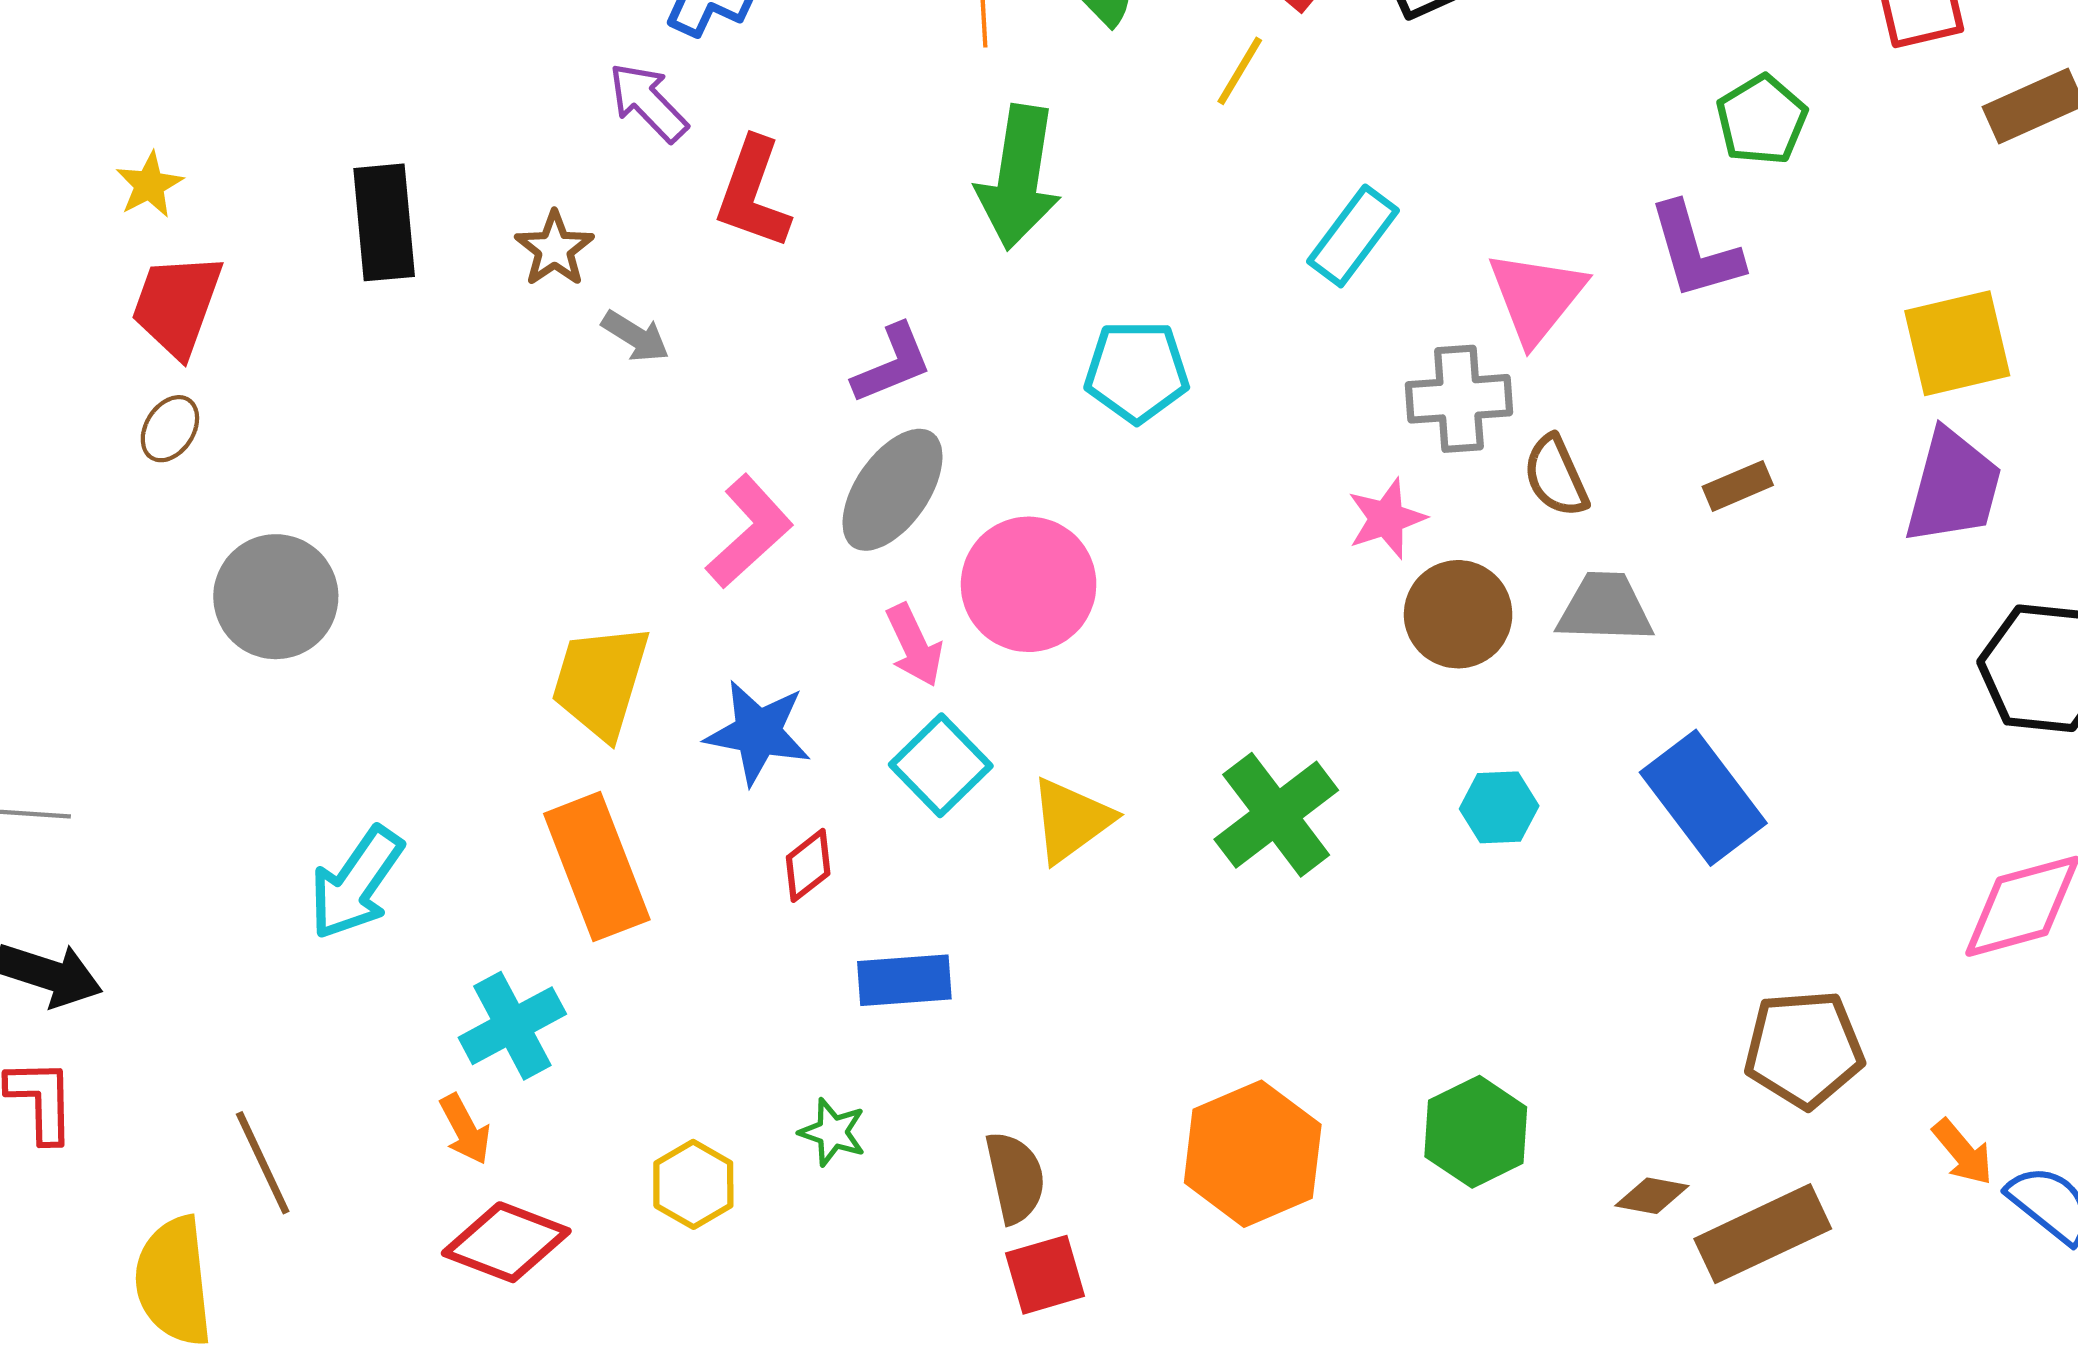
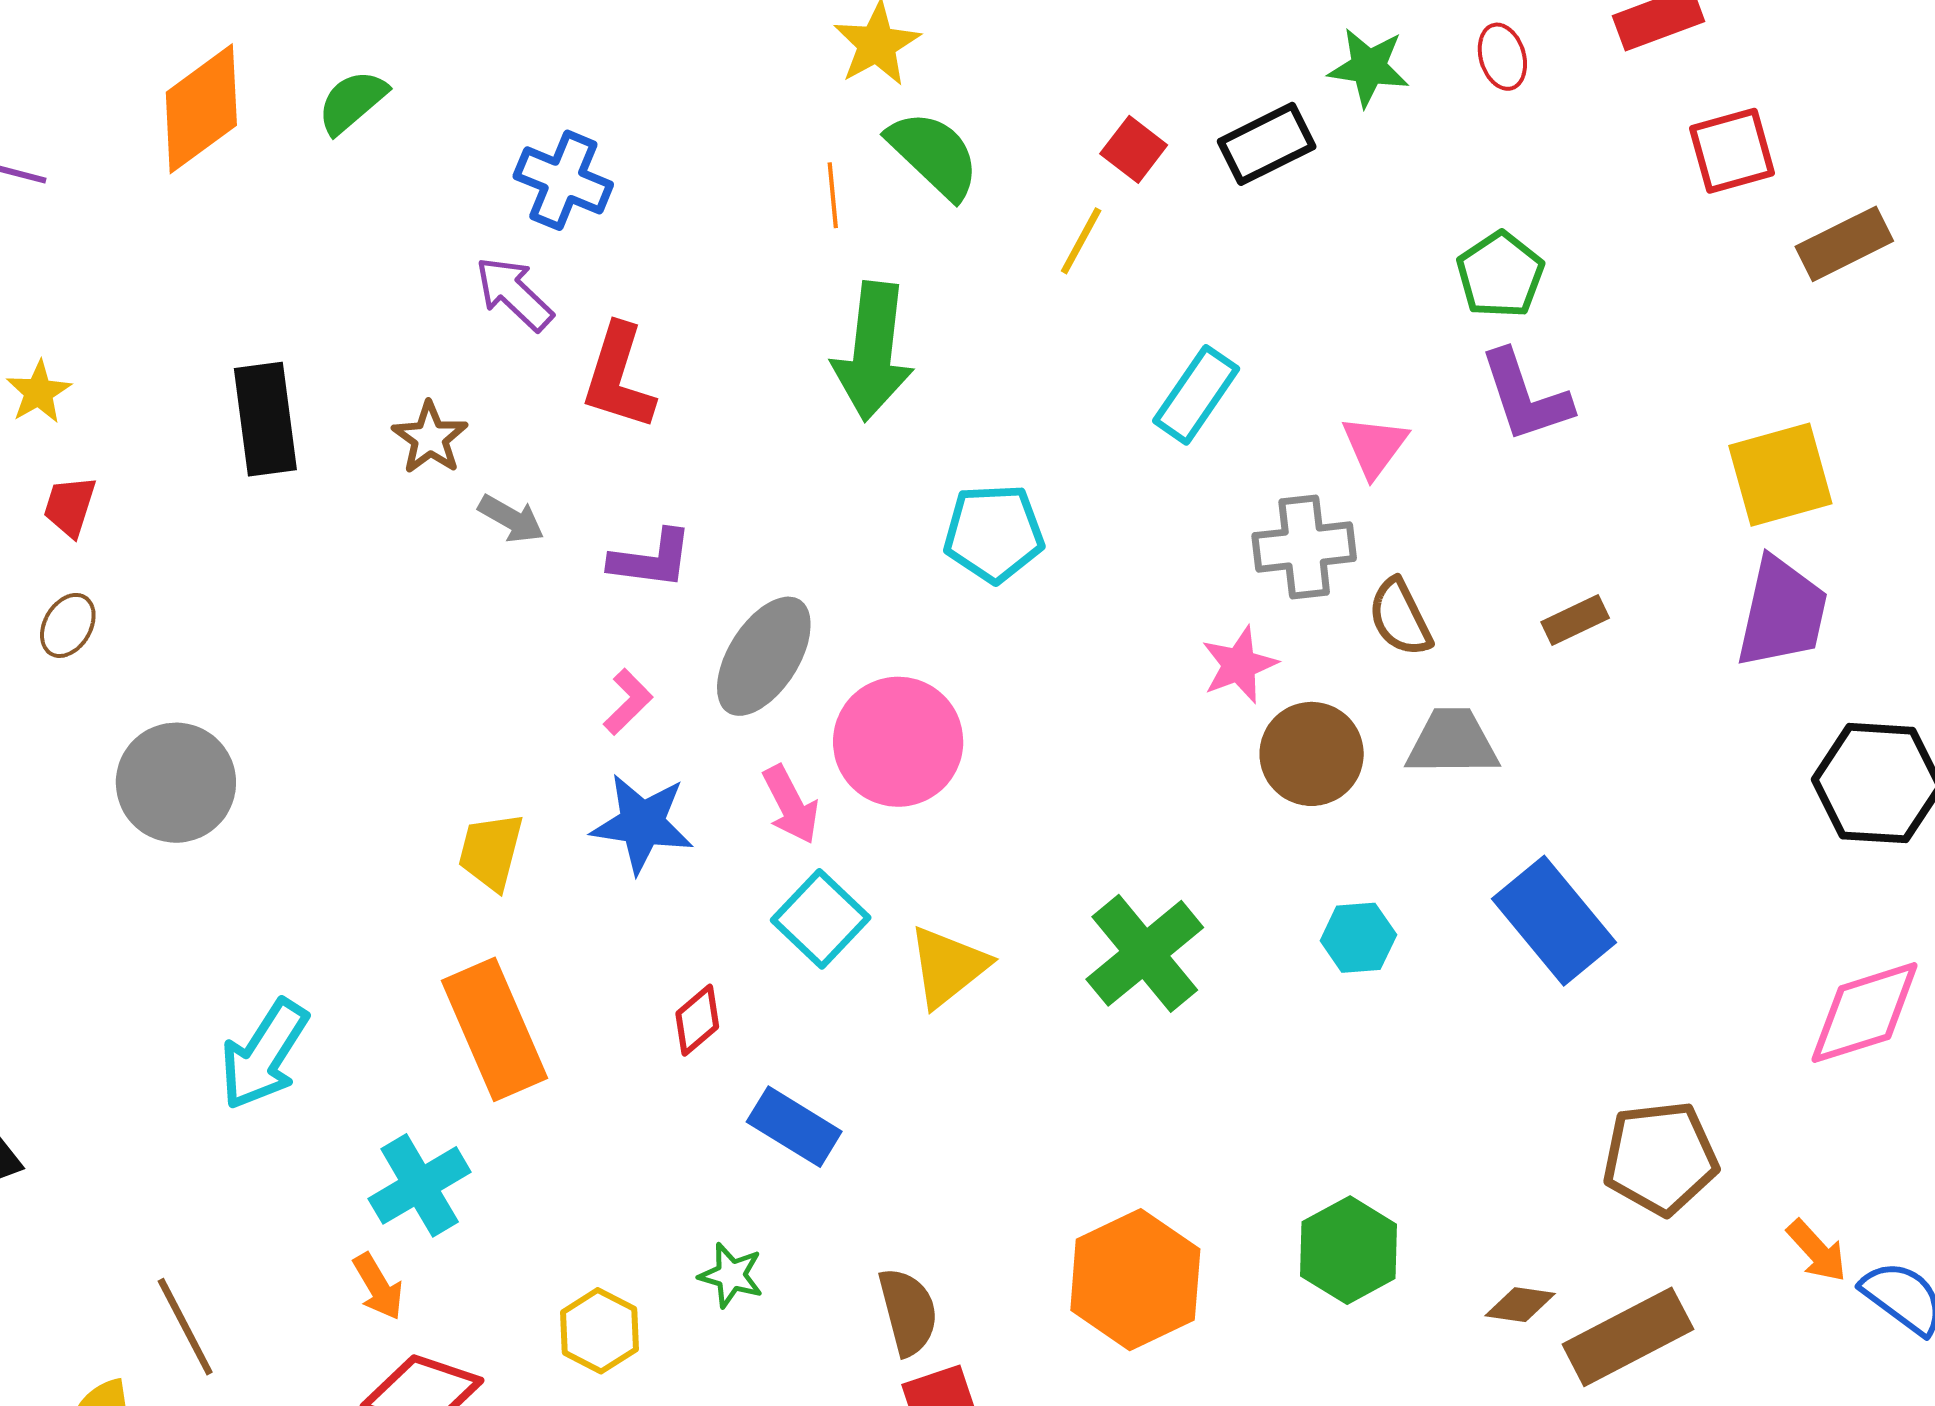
green pentagon: (1762, 120) -> (1500, 275), moved
pink triangle: (1536, 297) -> (1375, 446), size x0.7
red trapezoid: (177, 305) -> (70, 506), size x0.6
purple L-shape: (892, 364) -> (651, 559), moved, turned 32
pink L-shape: (749, 531) -> (628, 702), size x0.6
yellow trapezoid: (600, 681) -> (491, 851), size x0.7
blue star: (758, 733) -> (642, 823), moved
blue rectangle: (904, 980) -> (794, 1127), turned 38

